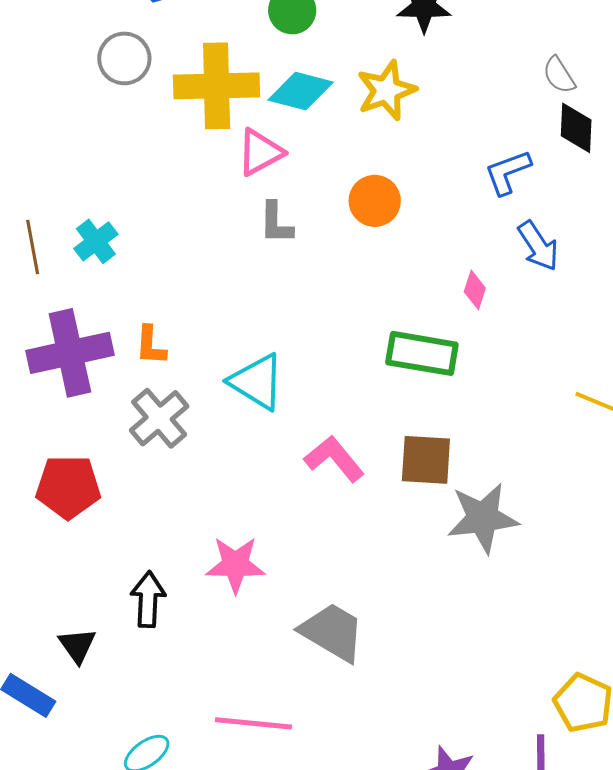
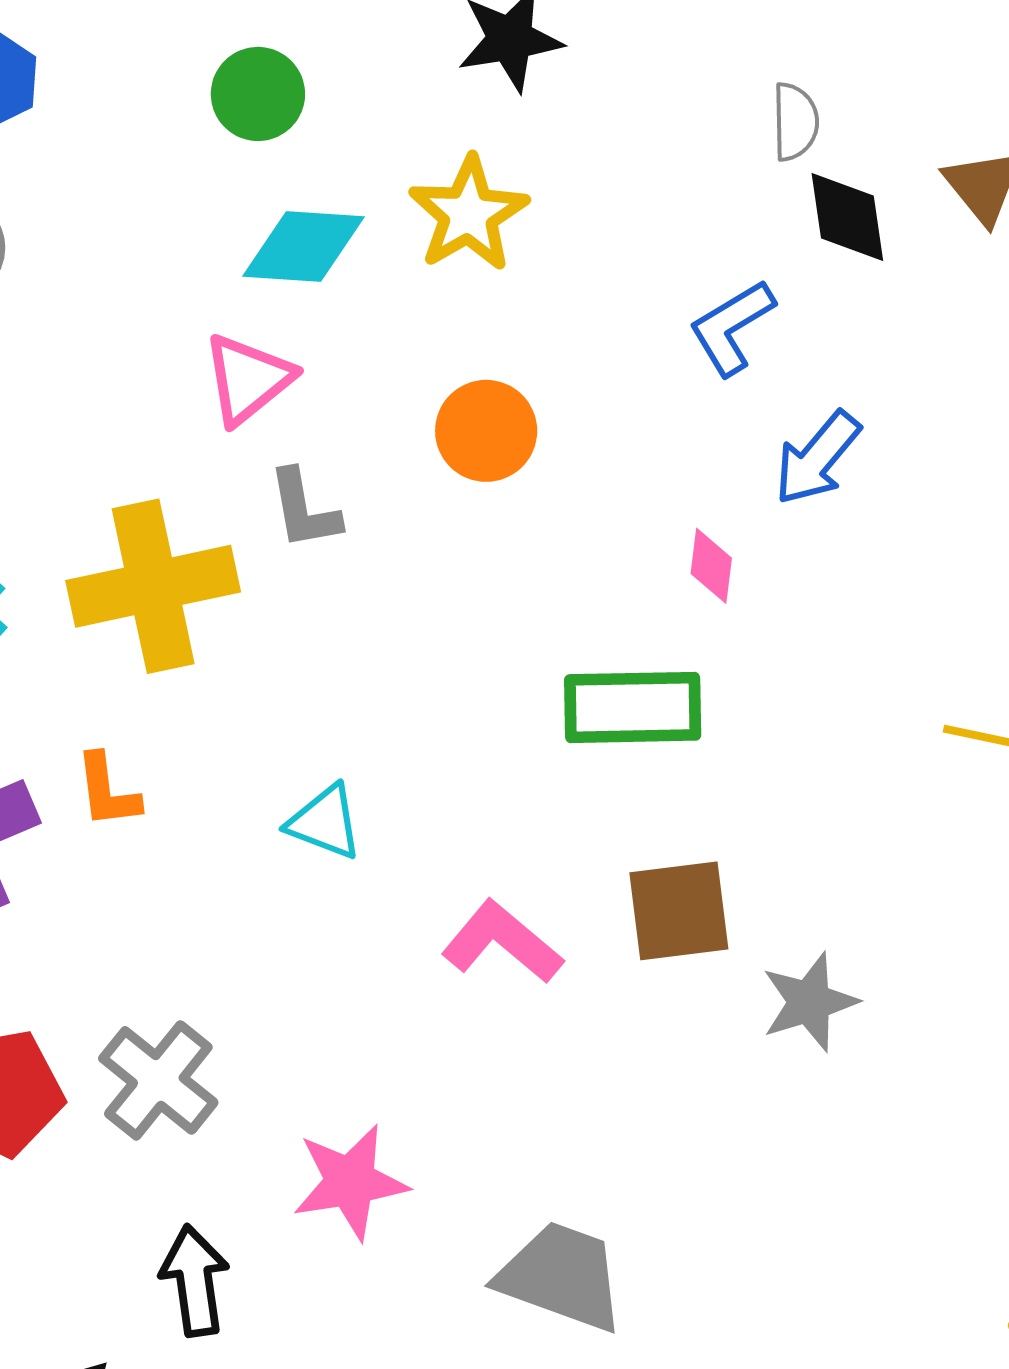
gray semicircle: (559, 75) -> (795, 122), turned -138
yellow cross: (217, 86) -> (153, 586), moved
blue arrow: (538, 246) -> (817, 458), turned 84
cyan triangle: (257, 382) -> (325, 822), size x0.7
gray cross: (159, 418) -> (158, 1080), moved
gray star: (483, 518) -> (809, 1002), size x0.7

